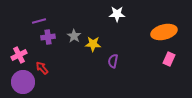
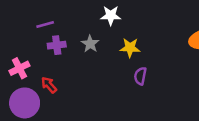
white star: (117, 14) -> (111, 16), moved
yellow star: (93, 44) -> (130, 48), moved

